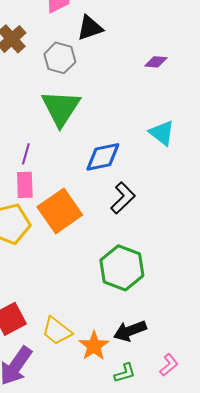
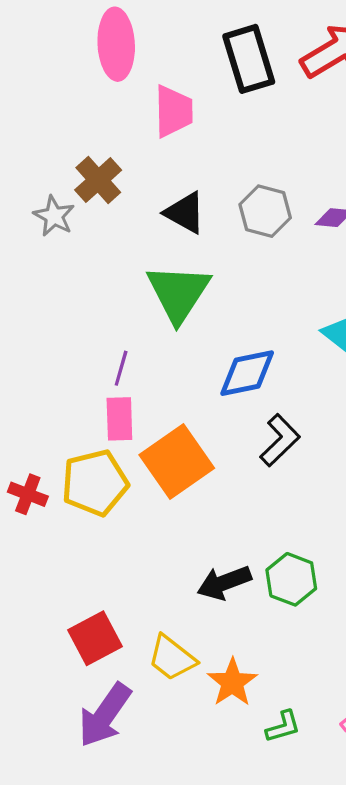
black triangle: (90, 28) -> (185, 213), moved, turned 48
gray hexagon: (60, 58) -> (265, 211), moved
green hexagon: (122, 268) -> (291, 579), moved, size x0.7
black arrow: (130, 331) -> (224, 583), moved

